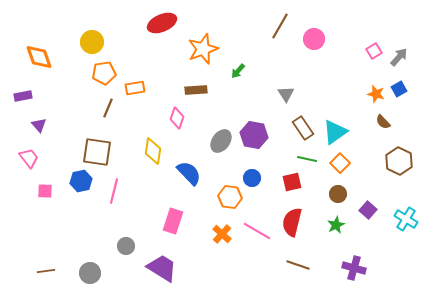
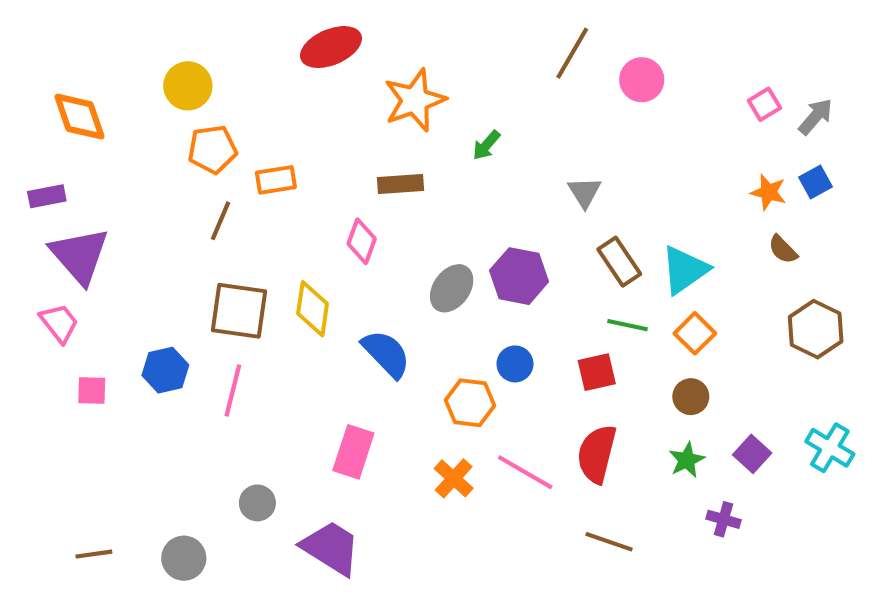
purple triangle: (39, 125) -> (80, 256), size x2.0
brown square: (97, 152) -> (239, 311), moved
purple square: (368, 210) -> (752, 454), moved
purple cross: (354, 268) -> (724, 519), moved, size x0.7

